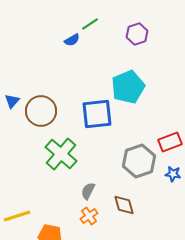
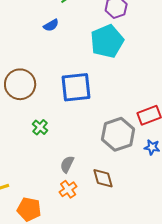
blue semicircle: (72, 40) -> (51, 25), moved
cyan pentagon: (128, 87) -> (107, 41), moved
green cross: (61, 154) -> (40, 127), size x0.5

